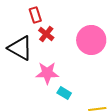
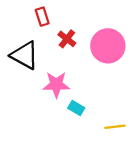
red cross: (46, 34) -> (67, 39), moved

